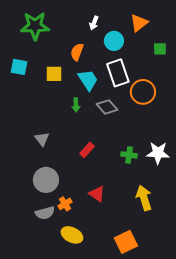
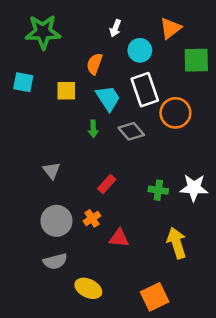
green square: (160, 49) -> (196, 60), size x1.6
red triangle: (97, 194) -> (119, 238), turned -30
orange cross: (65, 204) -> (92, 218), moved

